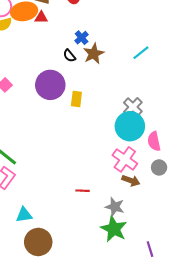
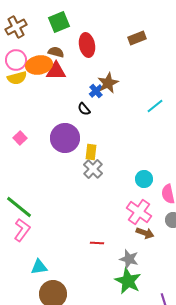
red triangle: (41, 17) -> (56, 71), size x1.5
brown star: (94, 54) -> (108, 83), moved
gray cross: (133, 107) -> (93, 169), moved
cyan circle: (130, 126) -> (144, 179), size x0.6

